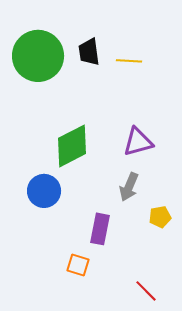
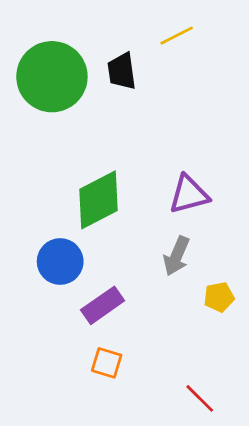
yellow line: (129, 61) -> (177, 36), moved, turned -30
purple rectangle: (100, 229) -> (103, 305), moved, turned 44

